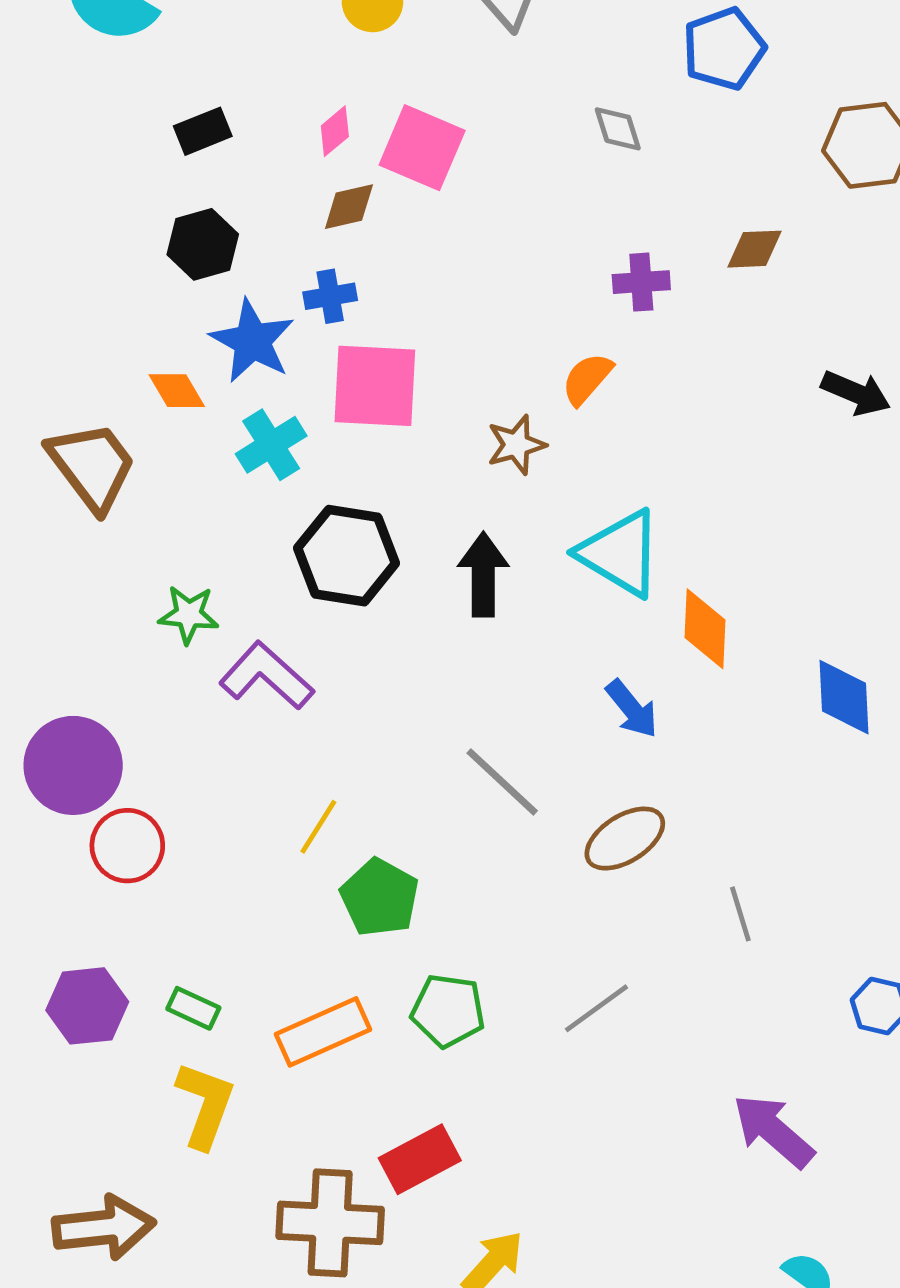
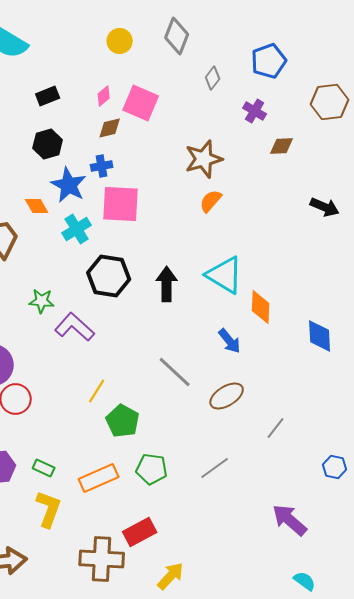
gray diamond: (618, 129) -> (213, 78), moved, turned 55
purple cross: (641, 282) -> (255, 111), moved, turned 35
brown star: (516, 445) -> (204, 159), moved, size x1.5
gray line: (740, 914) -> (276, 428), turned 55

